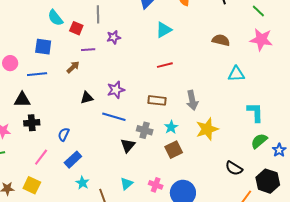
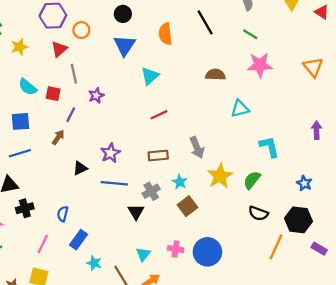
purple line: (88, 50) -> (71, 115), turned -48
gray cross: (145, 130) -> (151, 191), turned -35
green semicircle: (259, 141) -> (252, 180), moved

